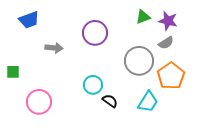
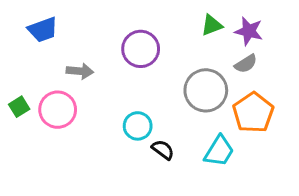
green square: (13, 72) -> (19, 107), turned -32
pink circle: (39, 102) -> (58, 110), moved

